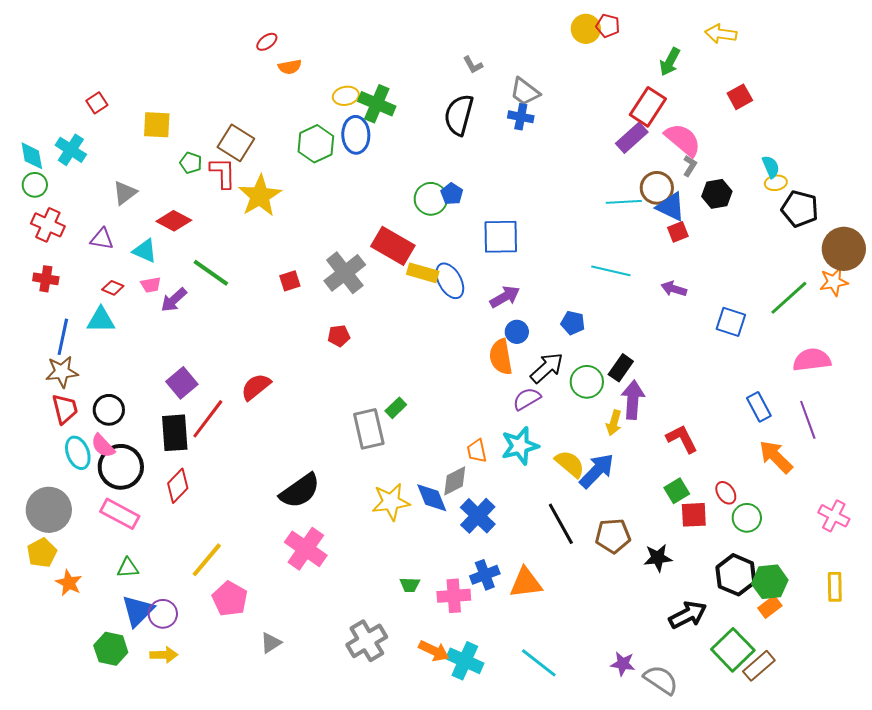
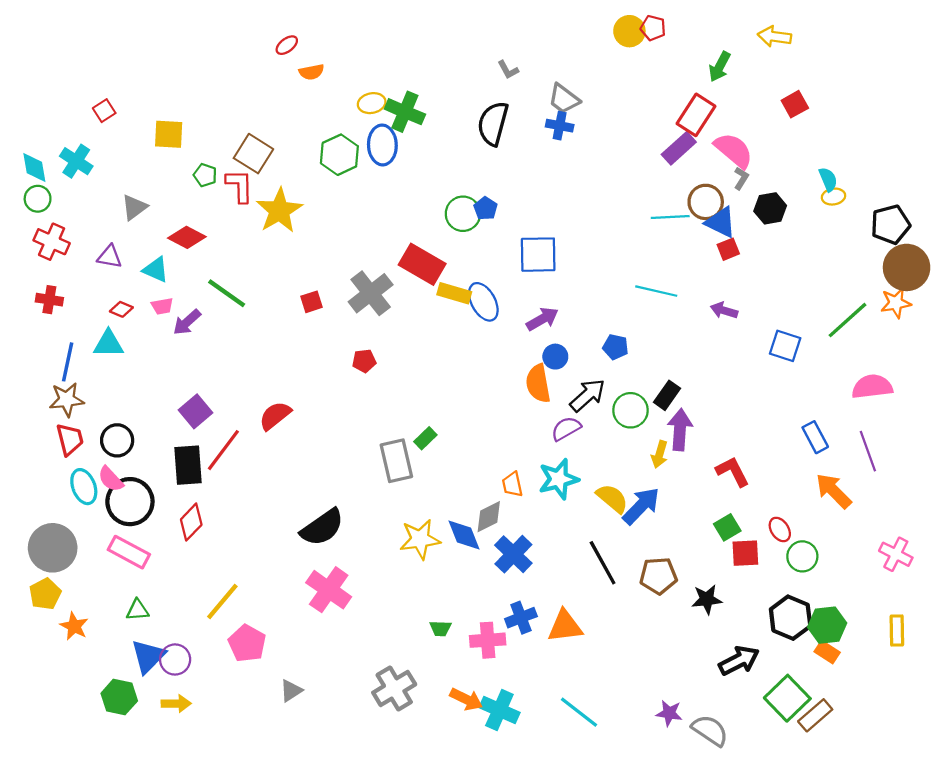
black pentagon: (800, 209) -> (890, 224), moved, turned -30
orange rectangle: (770, 607) -> (827, 652), turned 70

